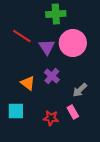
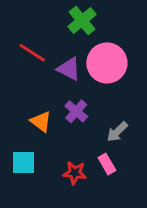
green cross: (56, 14) -> (82, 21), turned -36
purple triangle: (47, 47) -> (69, 69), turned -30

